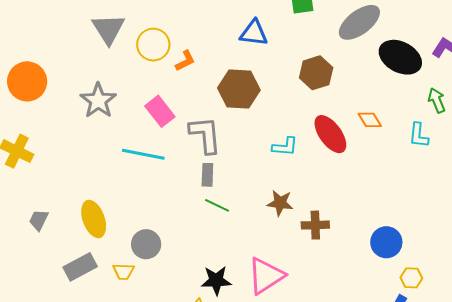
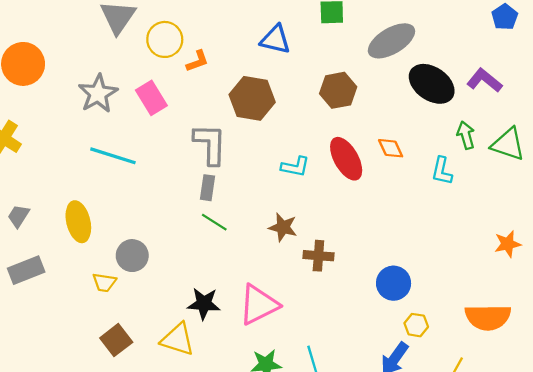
pink rectangle: (160, 111) -> (151, 98), moved
cyan line: (143, 154) -> (113, 156), moved
gray rectangle: (80, 267) -> (26, 270), moved

